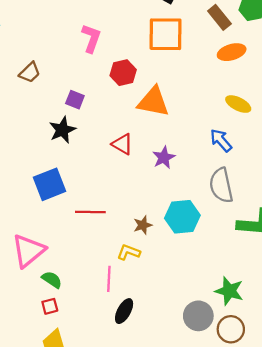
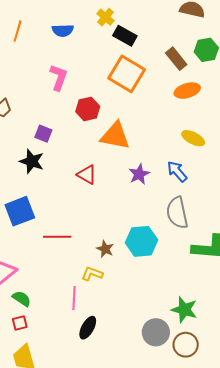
orange square: (166, 34) -> (127, 74), turned 30
black star: (62, 130) -> (32, 161), turned -30
purple star: (164, 158) -> (139, 174), moved
brown star: (143, 225) -> (105, 249), turned -30

